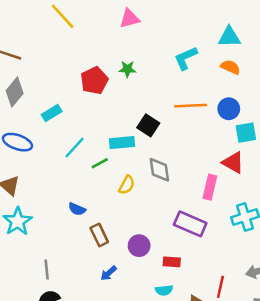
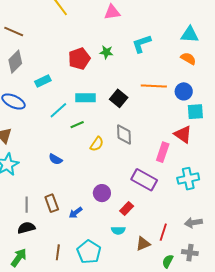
cyan L-shape: (186, 58) -> (142, 44), moved
cyan rectangle: (122, 143) -> (86, 98), moved
brown rectangle: (99, 235) -> (52, 203), moved
red rectangle: (172, 262) -> (127, 208), turned -56

